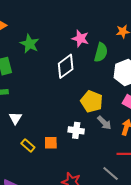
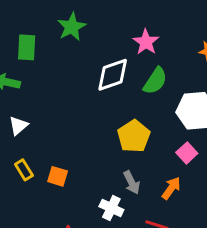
green semicircle: (101, 52) -> (155, 81), moved
gray arrow: (104, 123) -> (132, 182), moved
white cross: (76, 130) -> (111, 208), moved

